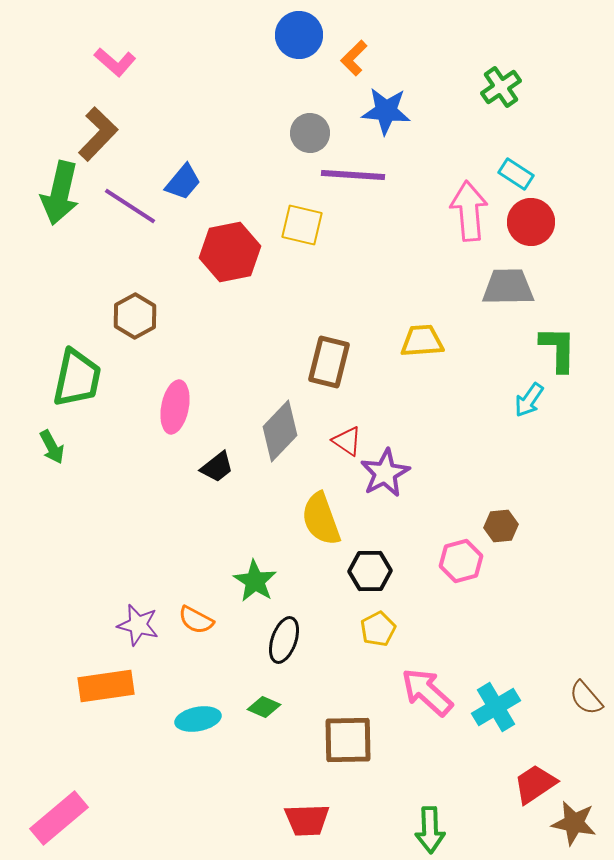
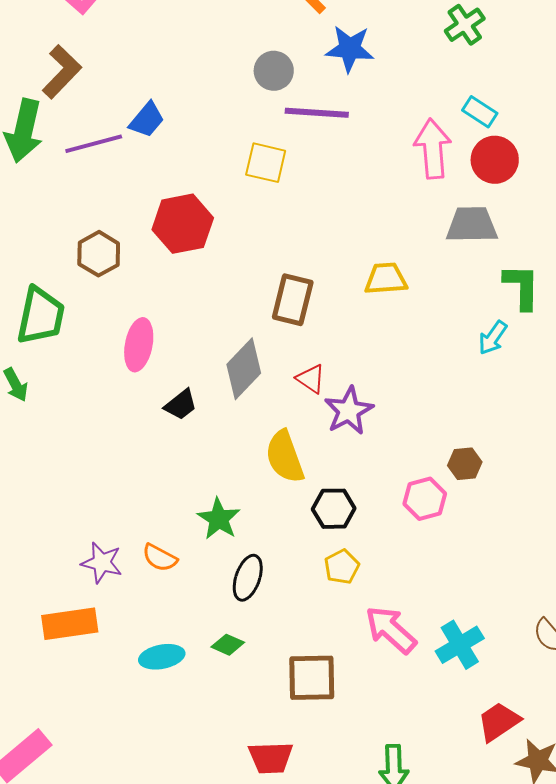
purple line: (130, 206) -> (94, 144), turned -48
red hexagon: (230, 252) -> (183, 224), moved

